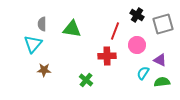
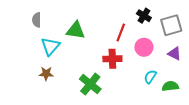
gray semicircle: (42, 24) -> (37, 20), moved
cyan triangle: (33, 44) -> (50, 46), moved
purple triangle: (160, 60) -> (174, 54), moved
green cross: (86, 80) -> (90, 84), size x1.5

